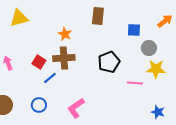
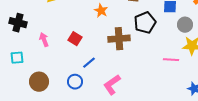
brown cross: (64, 58) -> (119, 39), moved
black pentagon: (109, 62) -> (145, 23), moved
blue line: (50, 78) -> (89, 63), moved

